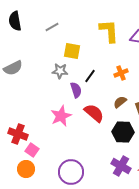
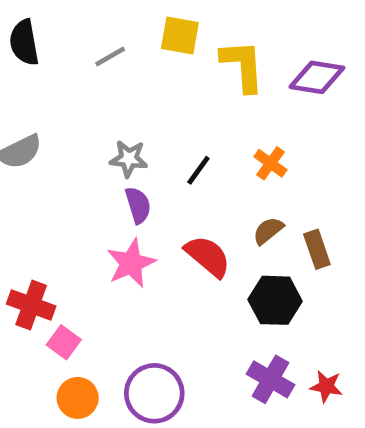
yellow square: (72, 51) -> (180, 35), moved
orange cross: (121, 73) -> (270, 163), turned -32
purple semicircle: (76, 90) -> (138, 205), moved
orange circle: (26, 169) -> (78, 398), moved

